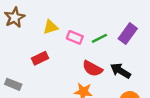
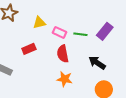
green line: (99, 38) -> (80, 34), turned 32
red semicircle: (92, 69) -> (63, 54), moved, turned 48

